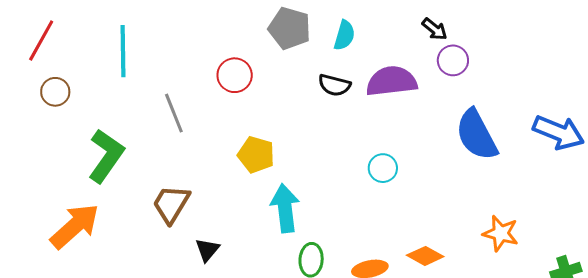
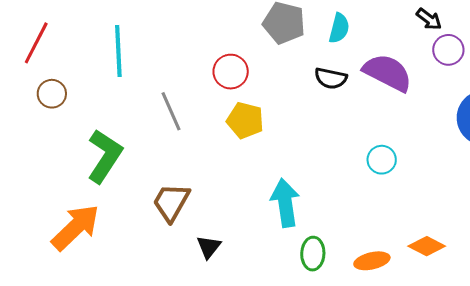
purple semicircle: (392, 81) -> (388, 73), turned 36
yellow pentagon: (256, 155) -> (245, 120), moved

